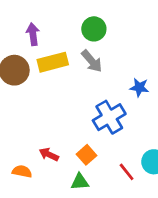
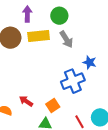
green circle: (94, 29) -> (59, 16), moved
blue star: (139, 87) -> (90, 62), moved

